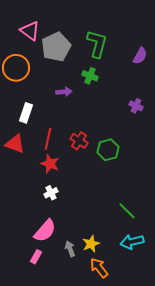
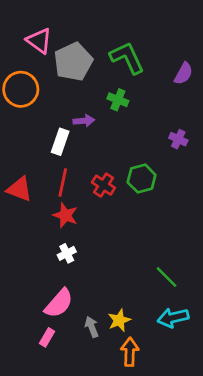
green L-shape: (97, 44) -> (127, 58), turned -40
white rectangle: (26, 113) -> (60, 142), moved
green hexagon: (108, 150) -> (142, 179), moved
orange arrow: (99, 268) -> (130, 352), turned 40

